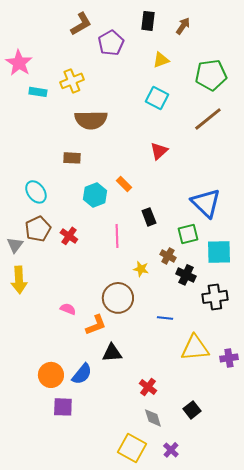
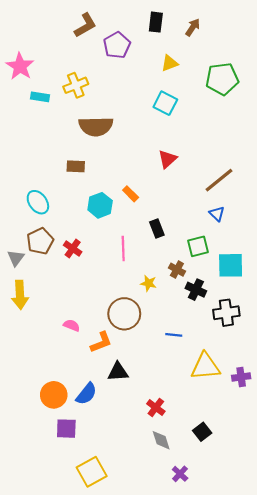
brown line: (208, 119) -> (219, 180), moved
blue triangle: (206, 203) -> (217, 214), size x0.5
yellow square: (132, 448) -> (92, 472), moved, turned 32

